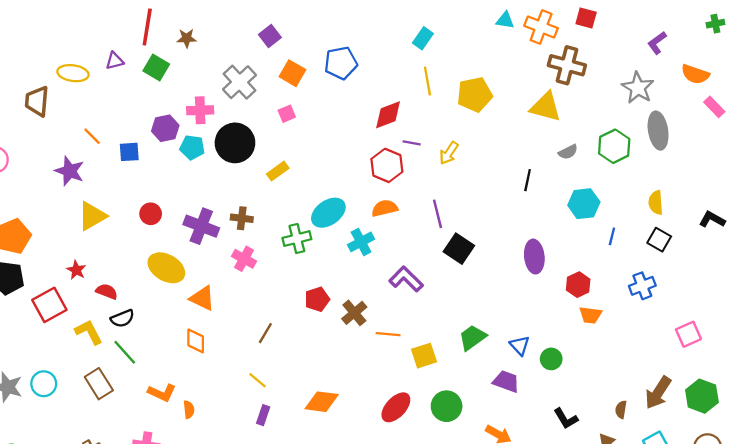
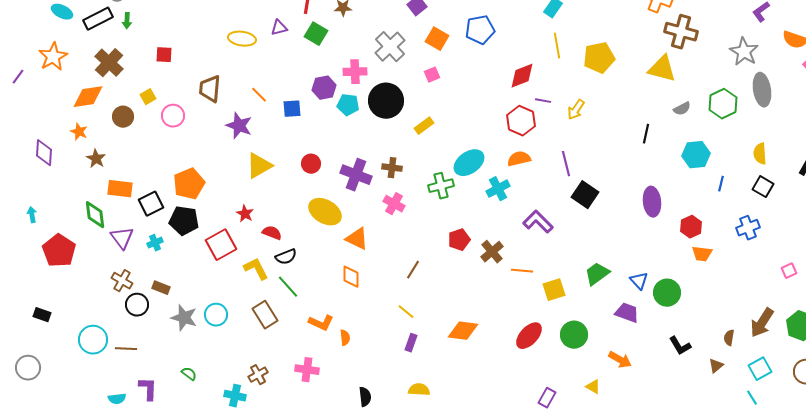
brown trapezoid: (37, 101) -> (210, 89), moved
pink square: (688, 334) -> (789, 271), size x0.7
green circle: (551, 359) -> (667, 293), size x1.4

